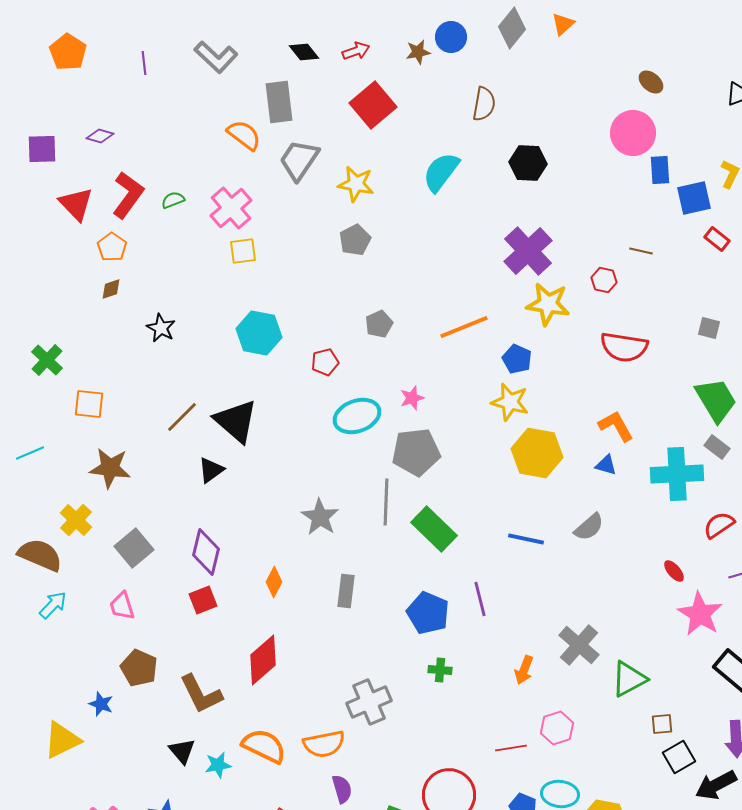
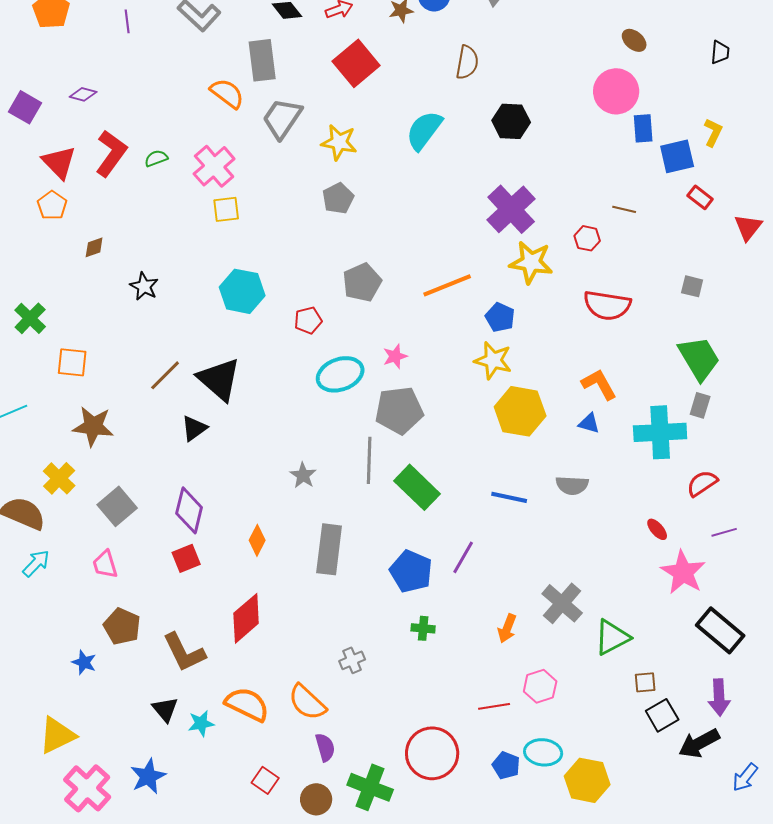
purple square: (42, 149) -> (25, 107), turned 32
orange pentagon: (112, 247) -> (52, 205), moved
gray pentagon: (379, 324) -> (362, 282), size x1.4
gray rectangle: (717, 447) -> (700, 405), turned 70
gray star: (320, 517) -> (303, 475), size x0.7
gray semicircle: (589, 527) -> (572, 485), turned 44
gray rectangle: (346, 591) -> (329, 549), size x1.5
purple line: (480, 599) -> (463, 557), turned 44
gray cross: (369, 702) -> (352, 660), size x0.6
yellow triangle: (62, 740) -> (57, 735), moved
orange semicircle: (324, 744) -> (307, 702), turned 54

